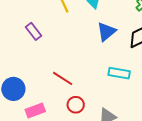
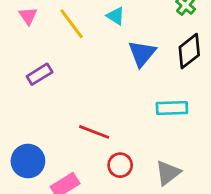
purple rectangle: (34, 31) -> (40, 74), turned -72

